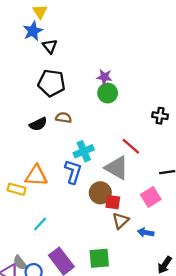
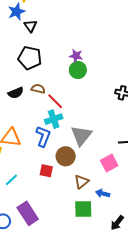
red line: (131, 146) -> (55, 101), moved
gray triangle: (117, 168) -> (81, 136), turned 35
red square: (113, 202) -> (46, 171), moved
green square: (99, 258) -> (83, 209), moved

